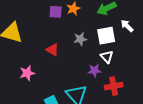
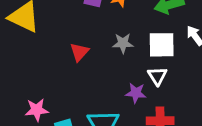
red triangle: (52, 50) -> (79, 52), turned 32
pink star: (27, 73) -> (37, 110), moved

